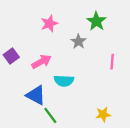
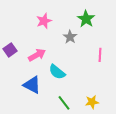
cyan semicircle: (64, 81) -> (57, 72), turned 36
green line: (50, 115) -> (64, 103), moved

